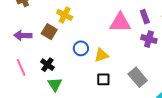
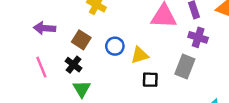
brown square: (49, 32) -> (81, 40), moved
gray rectangle: (138, 77) -> (185, 67), moved, turned 60
black square: (103, 79) -> (150, 80), moved

